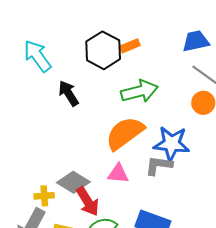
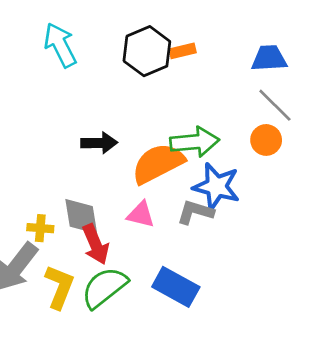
green arrow: (140, 91) -> (195, 142), moved
black arrow: (69, 93) -> (99, 143), moved, turned 112
gray diamond: (73, 182) -> (81, 216), turned 40

